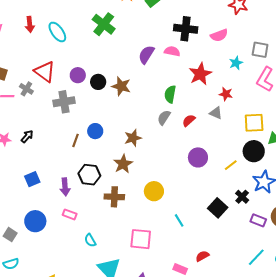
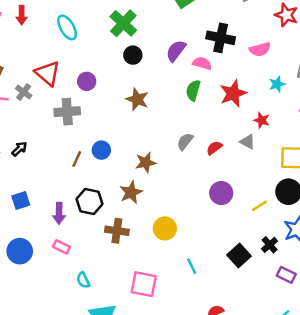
red arrow: (30, 24) -> (22, 15), moved
purple semicircle: (146, 55) -> (176, 51), moved
black circle: (98, 82) -> (133, 55), moved
green semicircle: (170, 94) -> (193, 90), moved

